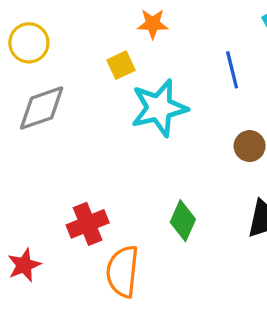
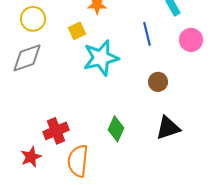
yellow circle: (29, 43) -> (33, 19), moved
red star: (24, 265) -> (31, 157), moved

